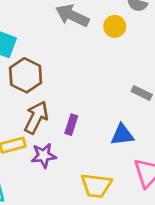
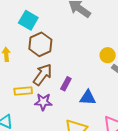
yellow circle: (115, 26) -> (108, 55), moved
blue triangle: (122, 135) -> (88, 98), moved

